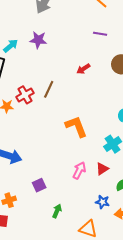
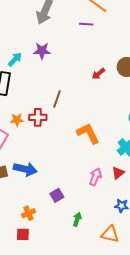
purple line: (100, 34) -> (86, 24), moved
red arrow: (83, 69) -> (98, 74), moved
red cross: (25, 95) -> (38, 117), moved, turned 36

